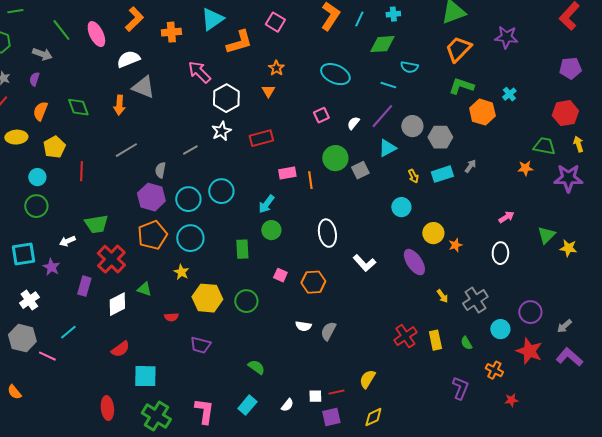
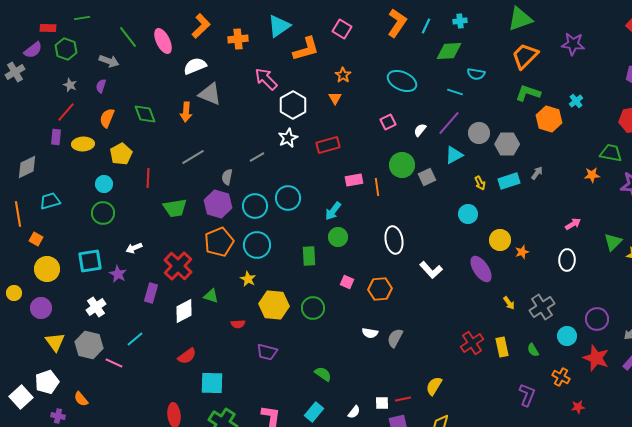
green trapezoid: (96, 224) -> (175, 208), moved

